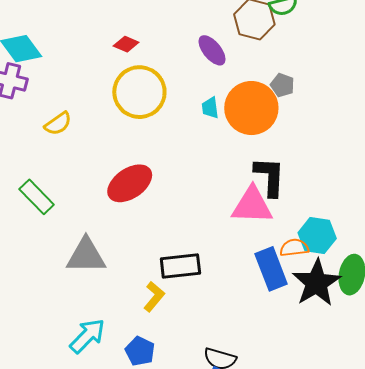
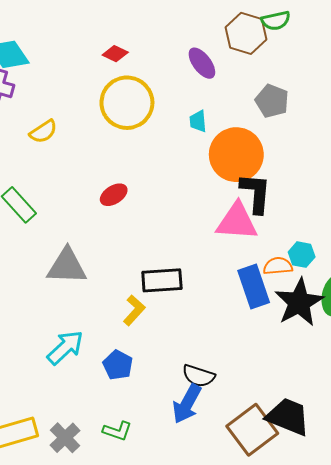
gray pentagon: (282, 85) -> (272, 101), size x1.4
orange circle: (251, 108) -> (236, 155), moved
red ellipse: (130, 183) -> (114, 195), size x0.6
cyan hexagon: (317, 236) -> (302, 255), size x0.7

